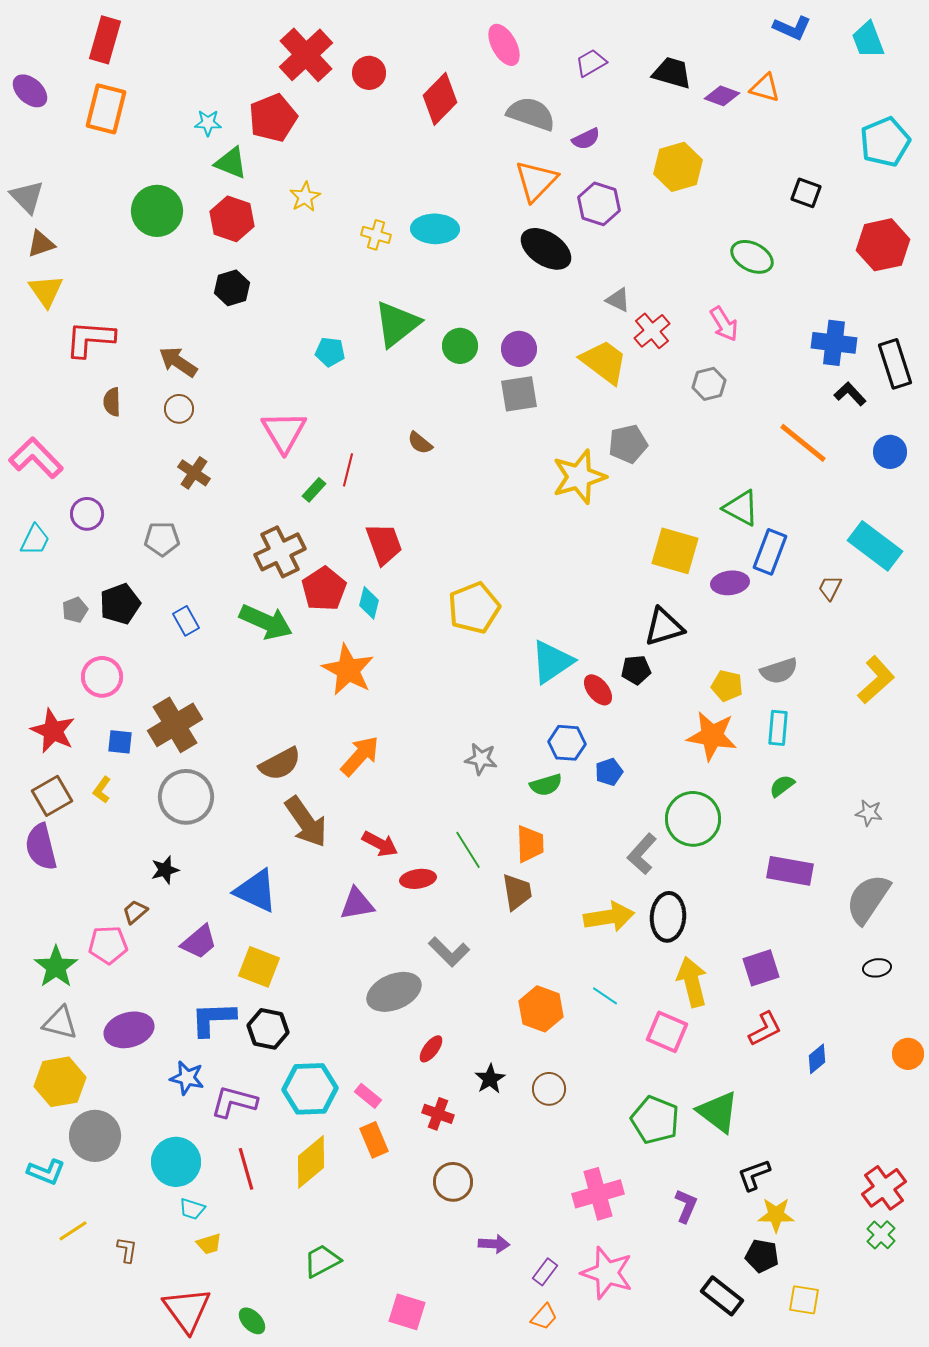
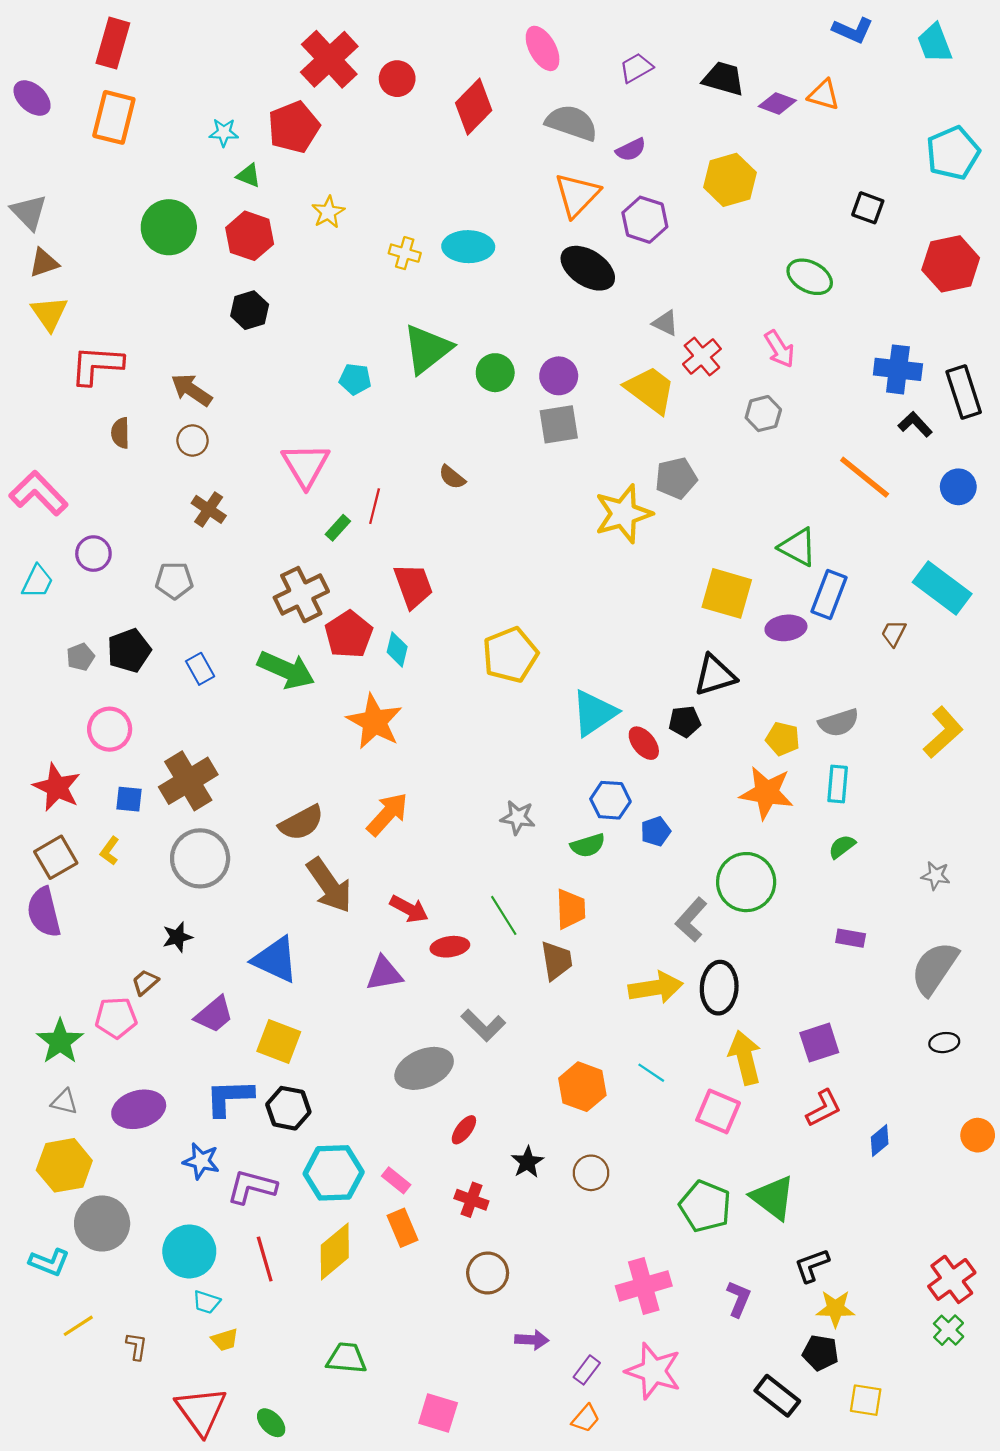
green triangle: (231, 163) -> (249, 176), size x0.7
purple rectangle: (790, 871) -> (851, 938), size x0.6
gray triangle: (60, 1023) -> (64, 1102), size x0.7
green trapezoid: (322, 1261) -> (347, 1358), turned 33

